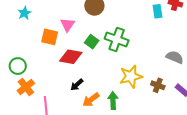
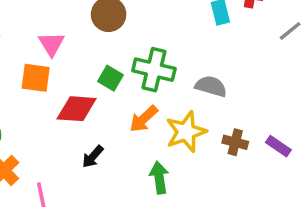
pink triangle: (68, 25) -> (51, 44), moved
gray semicircle: (175, 57) -> (211, 86), moved
orange arrow: (91, 100) -> (144, 119), moved

